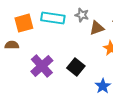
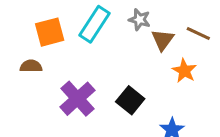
cyan rectangle: (53, 18) -> (95, 24), turned -65
brown triangle: (97, 28) -> (163, 40), turned -35

